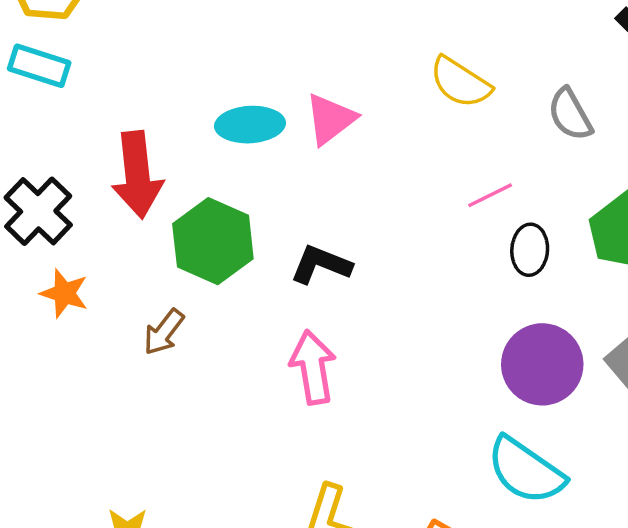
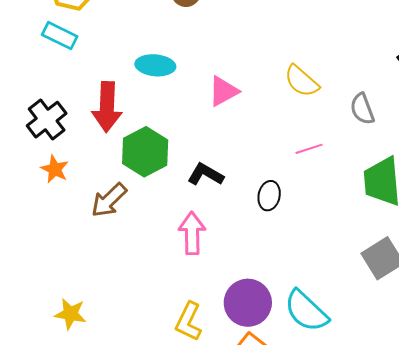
cyan ellipse: (250, 125) -> (155, 65), moved
black ellipse: (530, 250) -> (269, 196), moved
brown arrow: (164, 332) -> (109, 200), size x1.4
purple circle: (542, 364) -> (248, 303), moved

